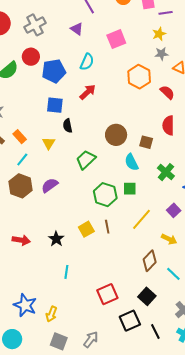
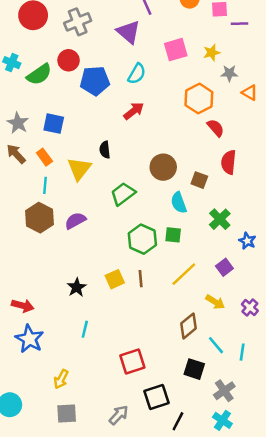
purple triangle: (77, 29) -> (129, 32), size x1.5
yellow star: (159, 34) -> (212, 53), moved
red semicircle: (167, 92) -> (216, 128), moved
blue square: (55, 105) -> (54, 124), moved
yellow triangle: (49, 143) -> (79, 169), size x1.5
cyan line: (22, 159) -> (45, 185), turned -40
red arrow: (21, 240) -> (23, 306), moved
black square: (147, 296) -> (194, 369), moved, turned -30
blue star: (25, 305) -> (29, 339), moved
black line: (155, 332) -> (178, 421), moved, turned 49
gray arrow: (91, 339) -> (119, 415), moved
gray square: (59, 341) -> (67, 413), turned -30

